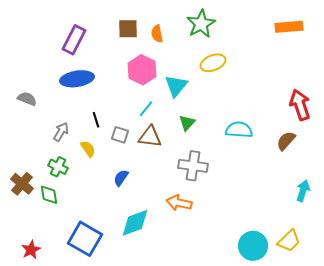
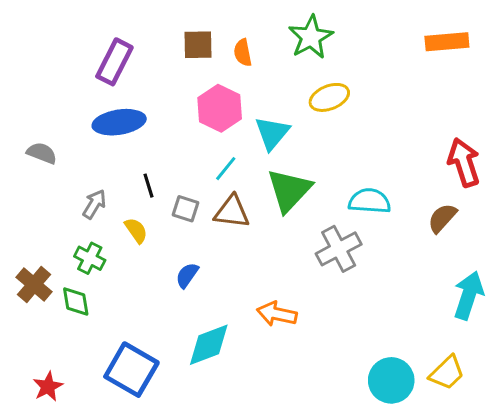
green triangle: (187, 123) -> (289, 190), size x1.8
gray cross: (193, 166) -> (339, 249), moved, turned -36
cyan arrow: (303, 191) -> (469, 295), size x1.4

